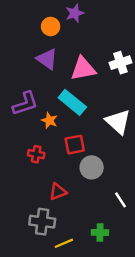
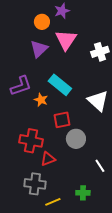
purple triangle: (47, 59) -> (39, 49), turned 42
pink triangle: (83, 69) -> (66, 40), moved, turned -45
red cross: (36, 154) -> (31, 141), moved, size x1.6

